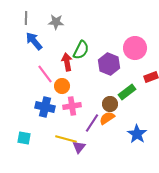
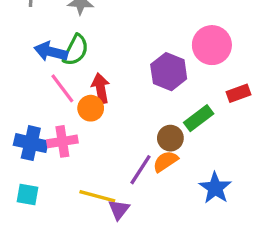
blue arrow: (34, 41) -> (51, 52), moved, turned -36
green semicircle: (81, 50) -> (76, 50), moved
red arrow: (67, 62) -> (101, 88), moved
pink cross: (72, 106) -> (62, 141), moved
blue cross: (45, 107) -> (31, 143), moved

